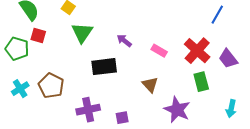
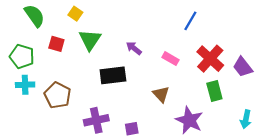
blue line: (217, 15) -> (190, 21), moved
red square: (38, 36) -> (56, 44), moved
cyan cross: (20, 89) -> (25, 85), moved, turned 30

